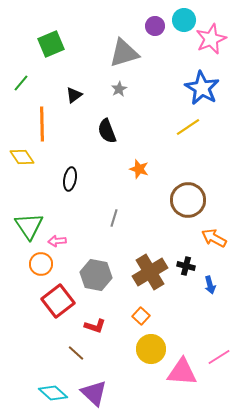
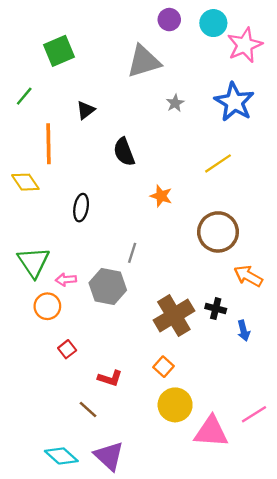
purple circle: (155, 26) -> (169, 20), moved
gray star: (119, 89) -> (175, 103), moved
yellow line: (188, 127) -> (218, 163), moved
gray hexagon: (96, 275) -> (108, 287), moved
red square: (58, 301) -> (67, 349), size x0.5

